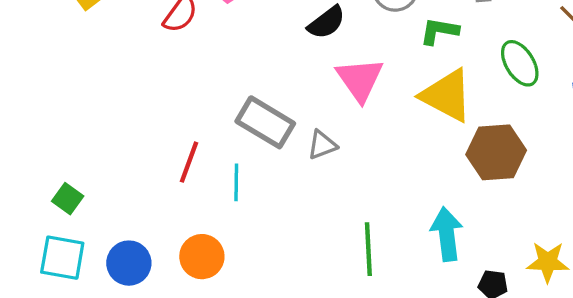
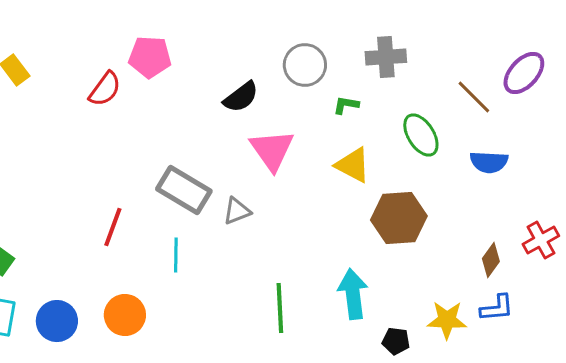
green L-shape: (439, 31) -> (346, 105), size x0.7
yellow triangle: (447, 95) -> (353, 165), size x0.7
cyan line: (236, 182) -> (176, 255), moved

